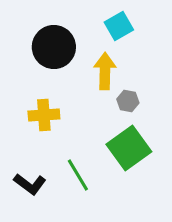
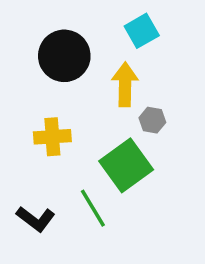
green square: (129, 148) -> (126, 165), moved

